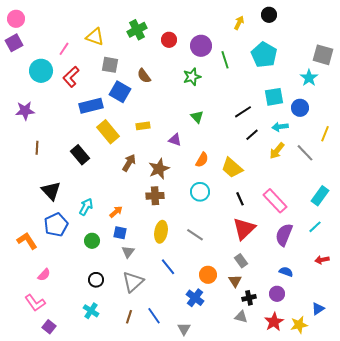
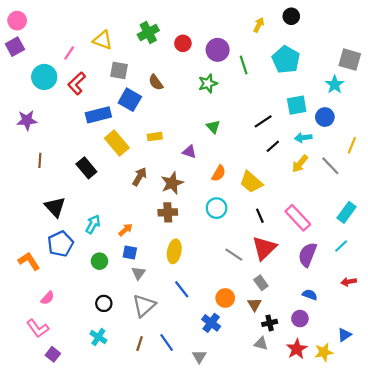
gray line: (195, 235) -> (234, 255), moved

